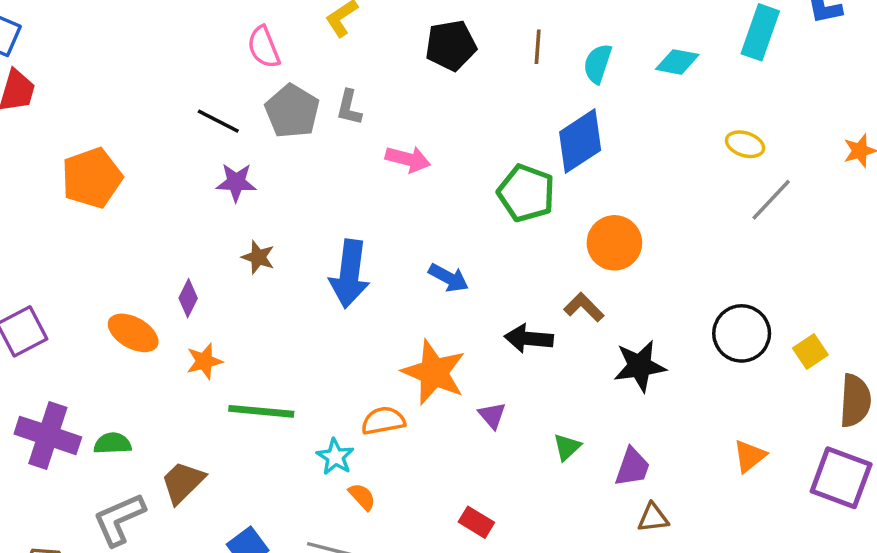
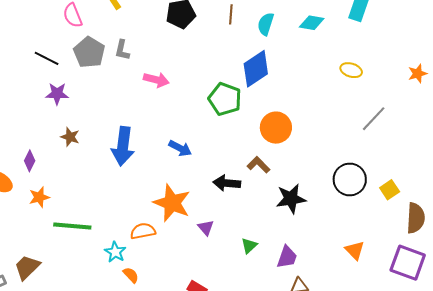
gray line: (771, 200) -> (374, 119), moved
orange triangle: (750, 456) -> (355, 250), turned -35

